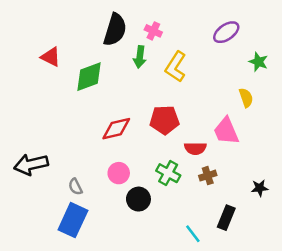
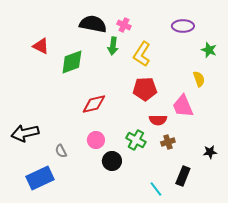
black semicircle: (115, 30) -> (93, 24), turned -96
purple ellipse: (226, 32) -> (183, 26), turned 35
red pentagon: (164, 120) -> (145, 89), moved
blue rectangle: (73, 220) -> (40, 178), moved, turned 40

